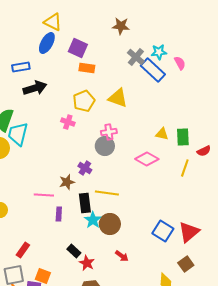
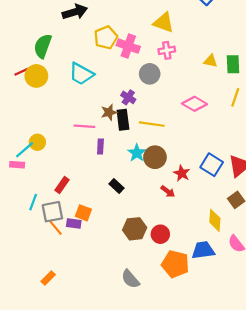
yellow pentagon: (84, 101) -> (106, 38), moved
pink cross: (68, 122) -> (128, 46), moved, size x1.5
pink cross: (109, 132) -> (167, 50), moved
cyan trapezoid: (18, 134) -> (81, 74), moved, turned -75
pink diamond: (147, 159) -> (195, 104), moved
black rectangle: (85, 203) -> (123, 120), moved
red star: (87, 263) -> (182, 173), moved

